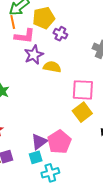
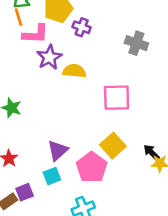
yellow square: (82, 112) -> (113, 146), moved
purple triangle: (39, 142) -> (58, 150), moved
cyan square: (36, 157) -> (52, 176), moved

